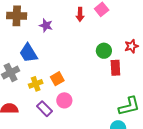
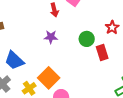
purple star: (46, 25) -> (51, 37), moved
orange square: (57, 79) -> (49, 78), size x1.5

